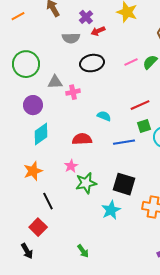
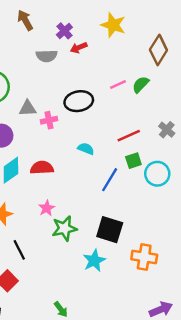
black ellipse: (92, 63) -> (79, 101), moved
red semicircle: (82, 139) -> (42, 168), moved
blue line: (124, 142) -> (110, 180), turned -50

